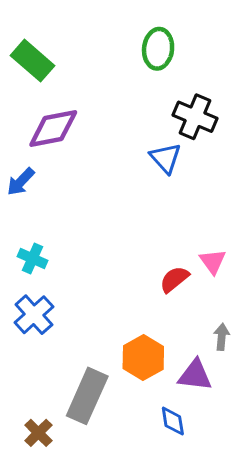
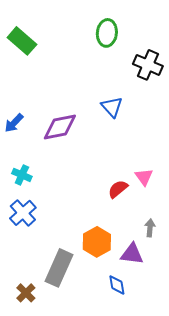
black cross: (195, 117) -> (148, 65), moved
purple diamond: (53, 129) -> (60, 127), moved

